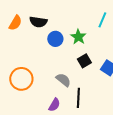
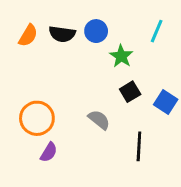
blue circle: (55, 39) -> (96, 31), moved
black line: (78, 98) -> (139, 146), moved
purple semicircle: (54, 105) -> (49, 152), moved

